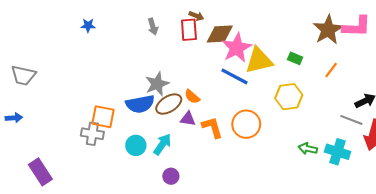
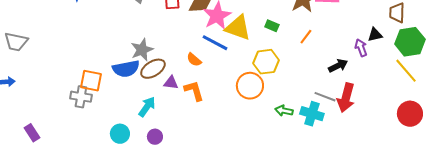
yellow triangle: (259, 60) -> (238, 28), turned 32
orange semicircle: (192, 97) -> (194, 60), moved
gray line: (351, 120) -> (325, 97), moved
orange circle: (246, 124) -> (250, 86), moved
cyan circle: (136, 145) -> (120, 134), moved
purple rectangle: (40, 172) -> (32, 133), size x0.7

